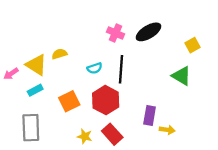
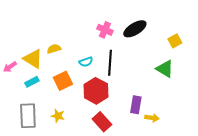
orange square: (69, 101) -> (63, 81), moved
yellow star: (85, 136) -> (58, 116), moved

